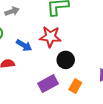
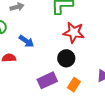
red star: (50, 37) -> (74, 32), moved

